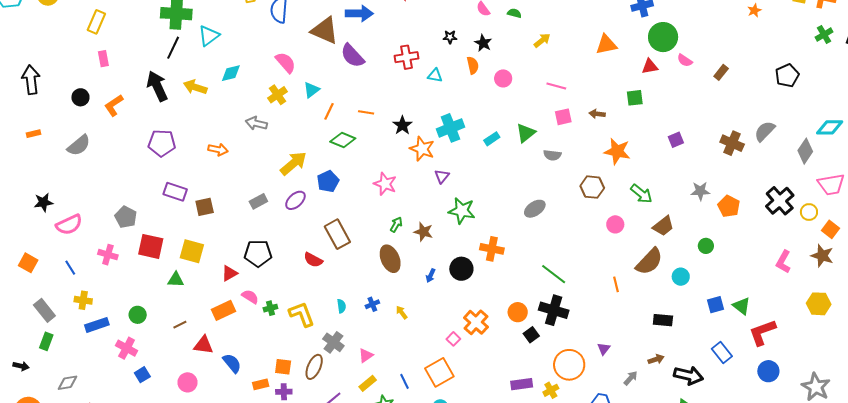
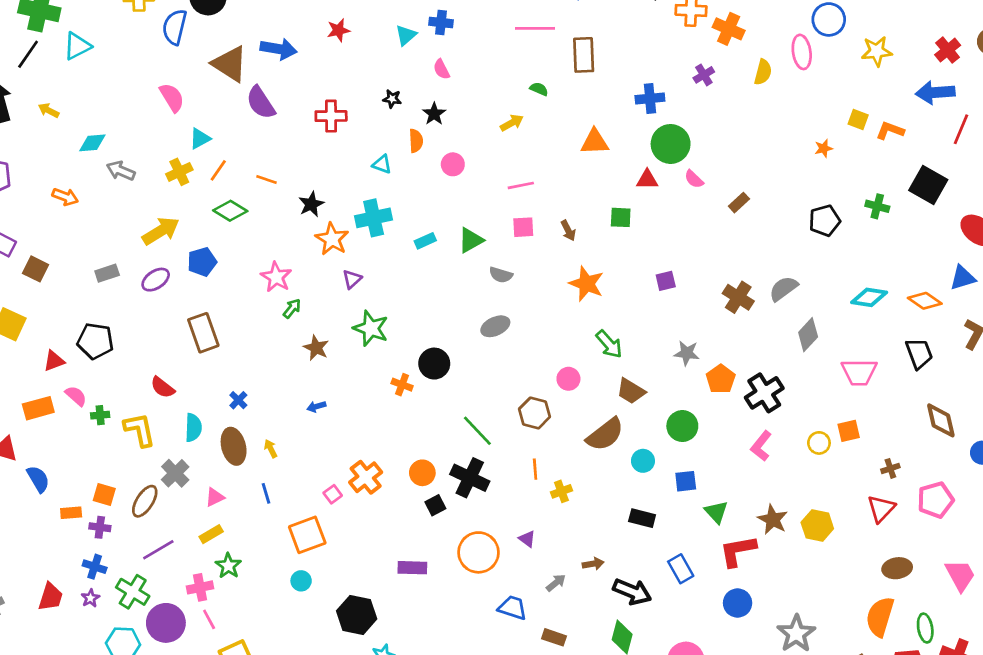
orange star: (754, 10) -> (824, 148), moved
green semicircle: (514, 13) -> (539, 89), moved
green cross: (824, 35) -> (877, 206), moved, turned 36
cyan diamond: (231, 73) -> (92, 143), moved
cyan triangle: (435, 75) -> (382, 164), moved
pink line: (556, 86) -> (521, 185), turned -36
yellow arrow: (195, 87) -> (49, 110), size x0.7
yellow cross: (278, 95) -> (179, 172), moved
brown arrow: (597, 114) -> (568, 230), turned -133
gray diamond: (805, 151) -> (808, 335), moved
brown hexagon: (592, 187) -> (534, 413), moved
black cross: (780, 201) -> (764, 393), moved
brown square: (205, 207) -> (35, 269), turned 30
gray ellipse: (535, 209) -> (495, 326), moved
yellow circle: (809, 212) -> (819, 443), moved
green arrow: (396, 225) -> (292, 308), moved
brown trapezoid: (663, 226) -> (631, 391), turned 60
orange square: (830, 229) -> (849, 431), turned 30
green circle: (706, 246) -> (682, 426), size x1.5
orange cross: (492, 249) -> (402, 385), size x0.7
brown star: (822, 256) -> (773, 520), moved
brown ellipse: (390, 259) -> (234, 446), moved
red semicircle: (313, 260) -> (163, 387), moved
pink L-shape: (783, 262) -> (761, 446), moved
black circle: (461, 269) -> (434, 364), moved
blue arrow: (431, 276) -> (316, 407), turned 40
orange line: (616, 284) -> (535, 469), moved
blue cross: (372, 304) -> (238, 400), moved, turned -32
blue square: (716, 305) -> (686, 481), moved
cyan semicircle: (341, 306) -> (193, 428), size x1.5
black rectangle: (663, 320) -> (642, 518), moved
purple triangle: (604, 349) -> (527, 539), turned -40
blue line: (405, 381) -> (266, 493), moved
yellow cross: (551, 390) -> (561, 491), moved

